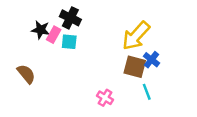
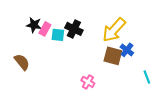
black cross: (70, 18) -> (74, 29), moved
cyan line: (147, 92) -> (147, 77), moved

